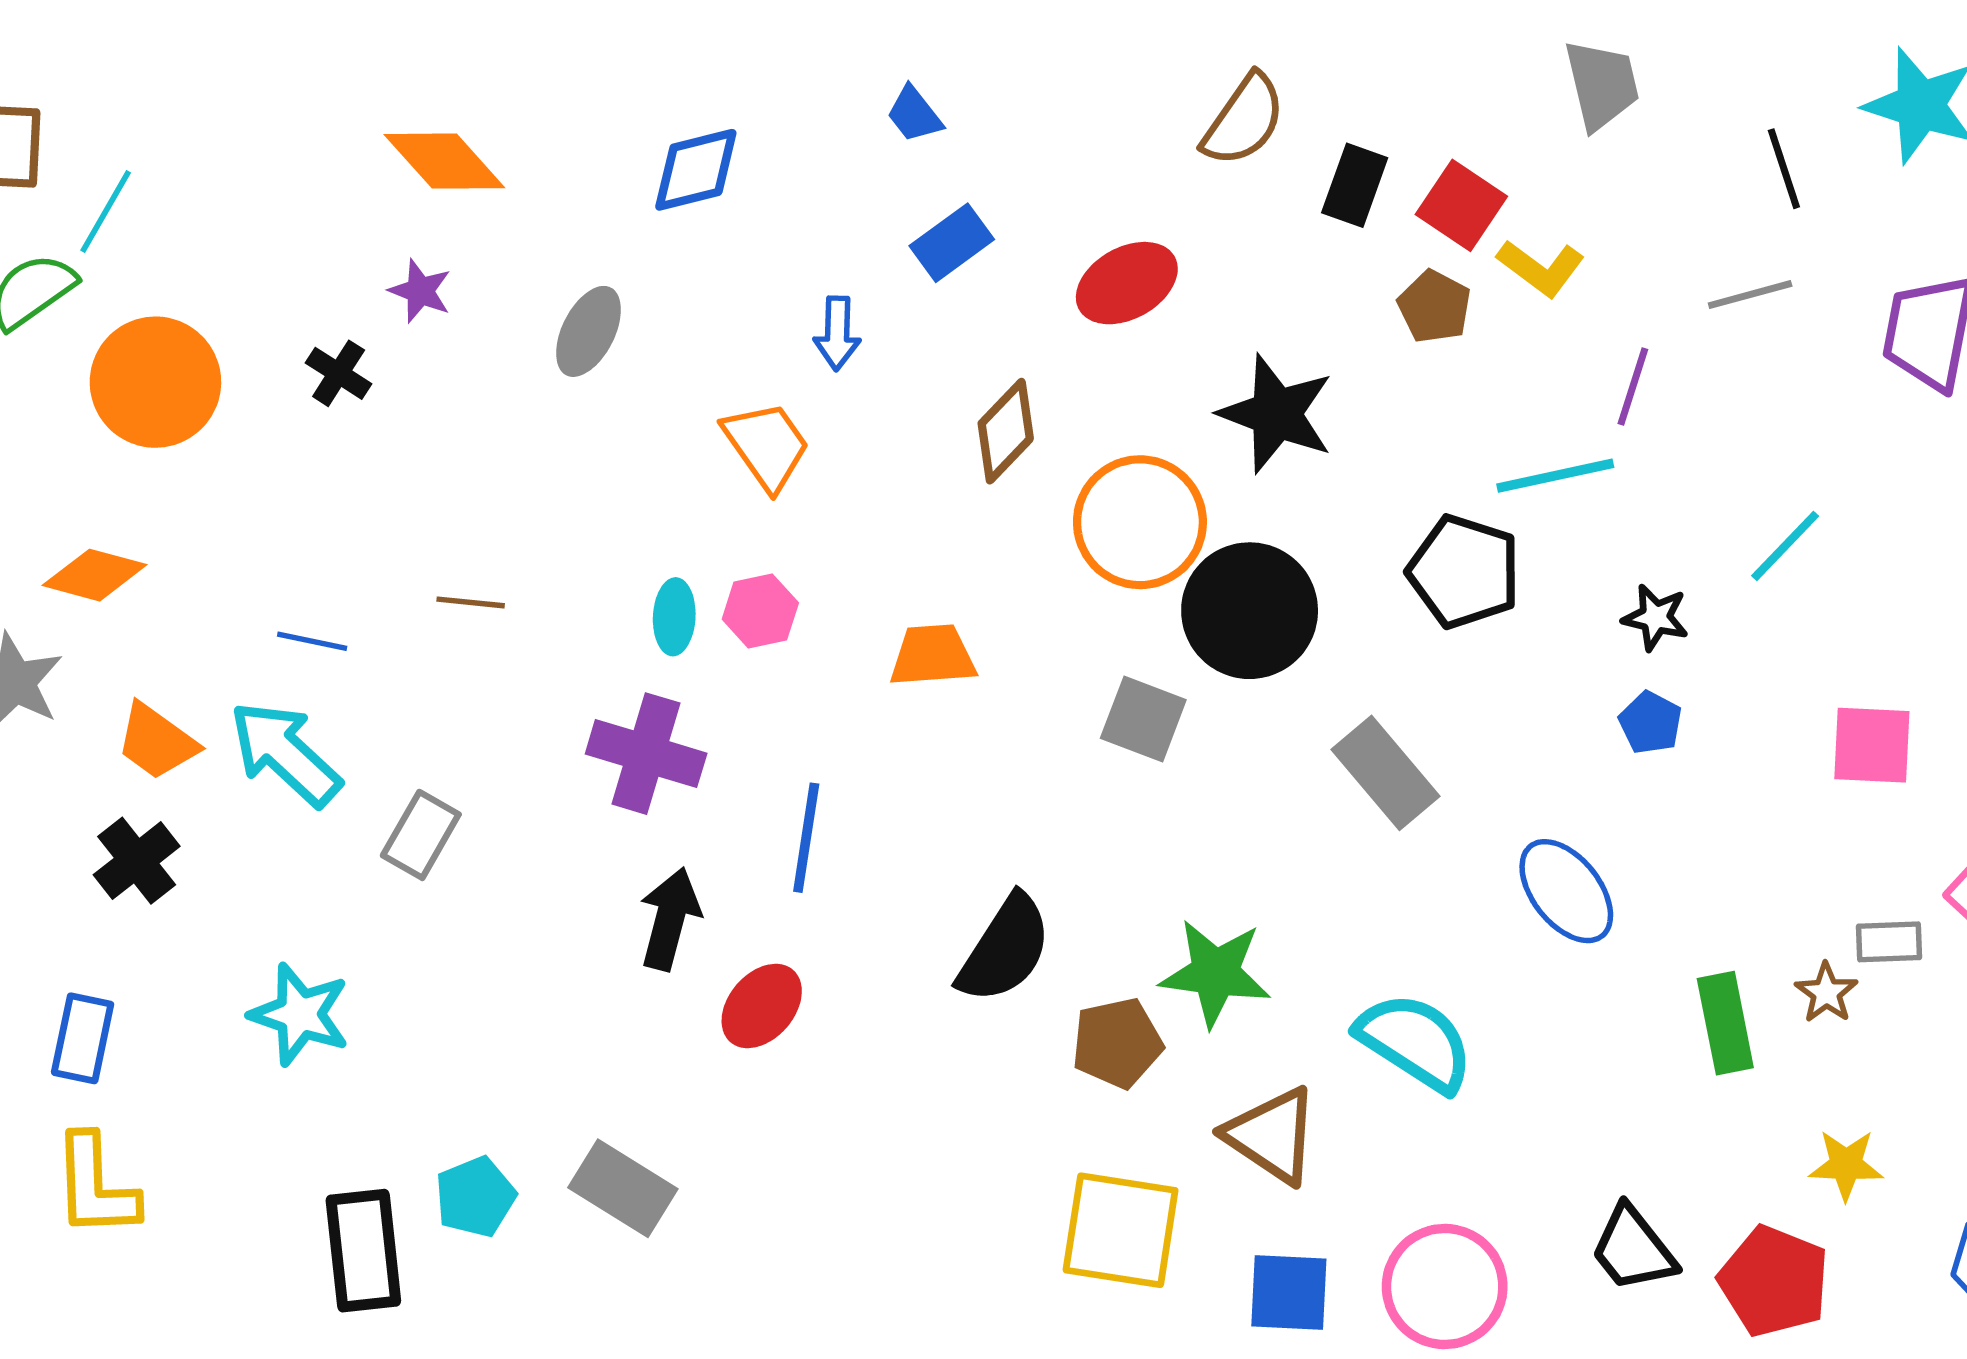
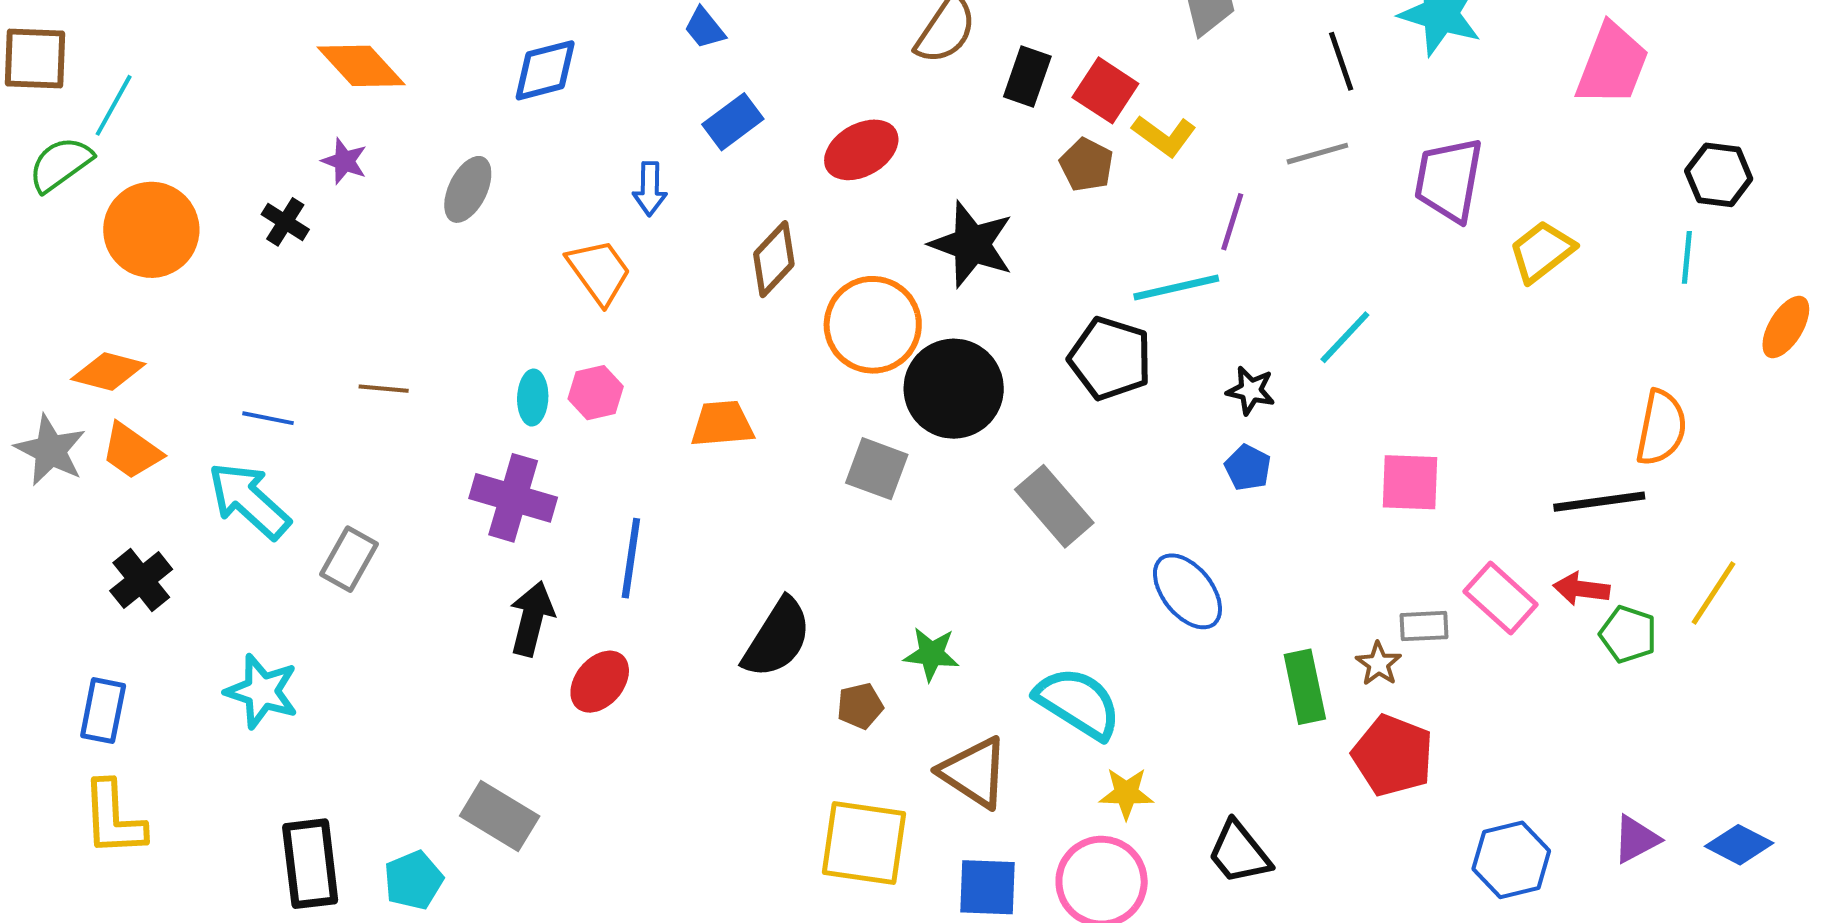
orange trapezoid: (157, 742) -> (131, 451), moved
green star: (1215, 973) -> (931, 654), size x0.7
brown pentagon: (1117, 1043) -> (860, 706), size x0.7
yellow star: (1846, 1165) -> (1126, 793), moved
cyan pentagon: (475, 1197) -> (413, 880), moved
red pentagon: (1774, 1281) -> (1393, 756), moved

